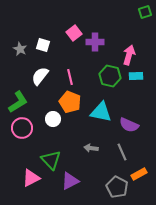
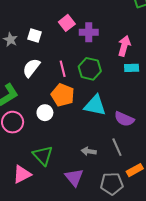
green hexagon: (110, 76) -> (90, 69), moved
gray arrow: (91, 148) -> (89, 151), moved
purple triangle: (70, 181) -> (74, 177), moved, turned -42
gray pentagon: (117, 187) -> (112, 184), turned -30

